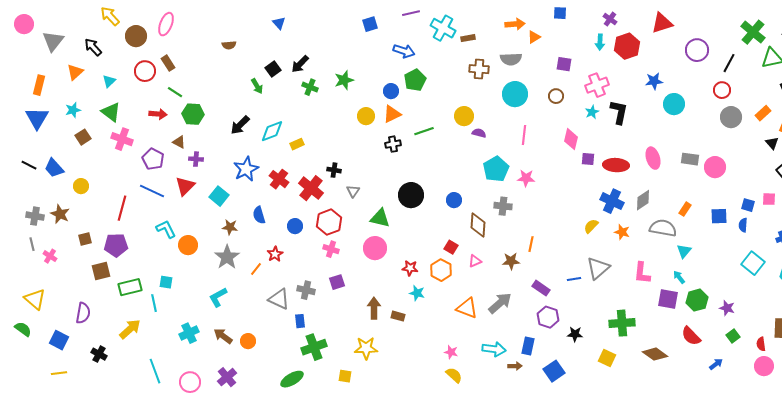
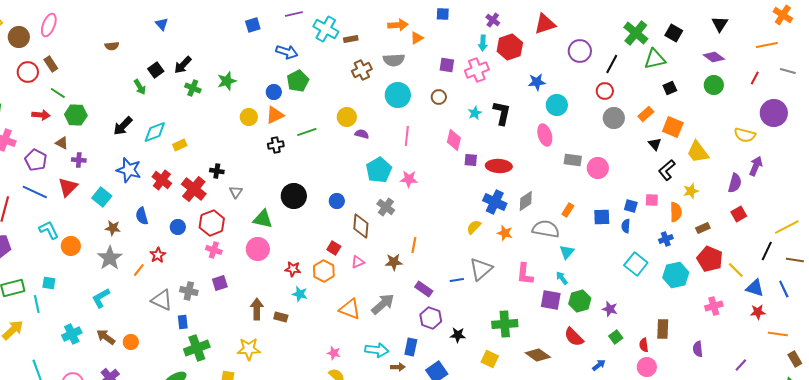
brown cross: (479, 69) -> (362, 70), turned -30
pink cross: (597, 85) -> (477, 70), moved
pink ellipse: (653, 158) -> (545, 135), moved
blue star: (246, 169) -> (129, 170), turned -30
gray cross: (503, 206) -> (386, 207), turned 30

